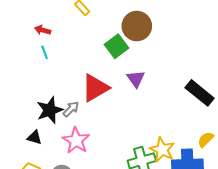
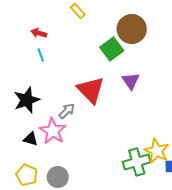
red triangle: (95, 88) -> (91, 90), turned -44
black star: (50, 110) -> (27, 100), moved
pink star: (76, 141) -> (53, 131), moved

